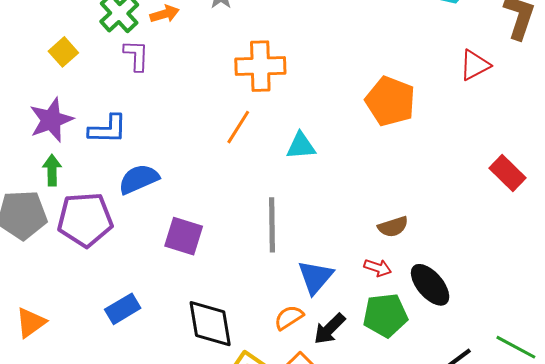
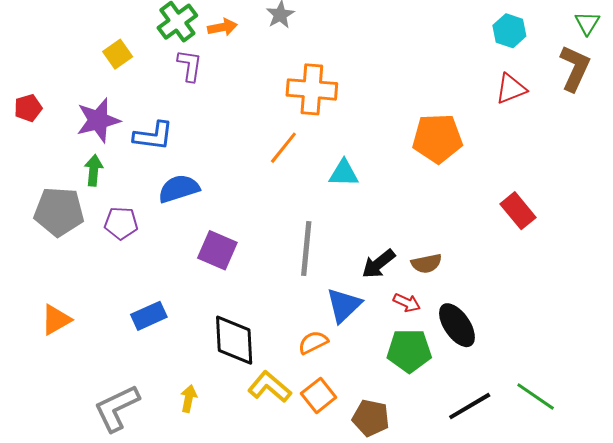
red triangle: (475, 65) -> (511, 89), moved
orange pentagon: (390, 101) -> (437, 138), turned -30
red rectangle: (508, 173) -> (518, 211), moved
purple pentagon: (85, 220) -> (121, 223), size x0.6
black arrow: (329, 329) -> (378, 264), moved

